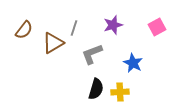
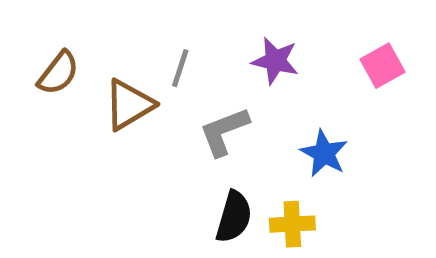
purple star: (113, 25) -> (275, 61), turned 30

